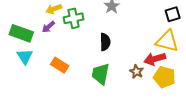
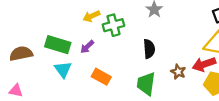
purple arrow: (48, 27) -> (87, 47), moved
brown star: (137, 72) -> (178, 72), moved

